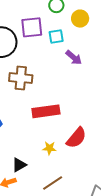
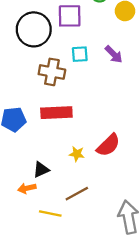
cyan square: (56, 37) -> (80, 54), moved
red rectangle: (46, 111) -> (56, 113), moved

